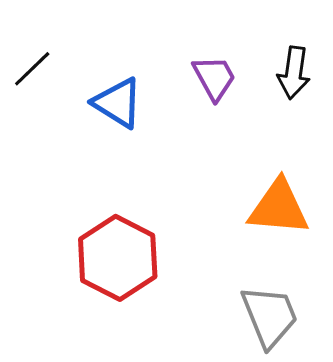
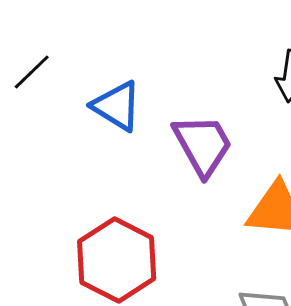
purple trapezoid: (214, 78) -> (203, 145), moved, size x1.4

